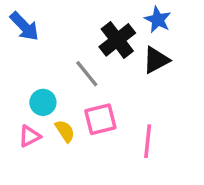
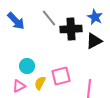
black cross: (117, 40) -> (71, 29), turned 35
gray line: (87, 74) -> (49, 18), moved
yellow semicircle: (65, 131) -> (40, 83), turned -120

